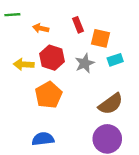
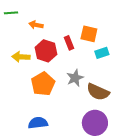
red rectangle: (78, 25) -> (69, 43), moved
gray star: (85, 63) -> (75, 78), moved
brown semicircle: (111, 104) -> (98, 92), turned 60

